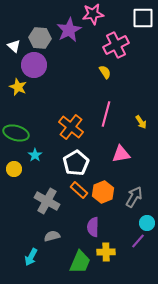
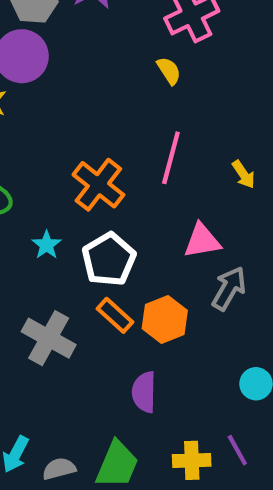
cyan star: (35, 155) -> (47, 245), moved
gray arrow: (134, 197) -> (229, 288), moved
gray semicircle: (52, 236) -> (59, 469), moved
purple line: (138, 241) -> (237, 450), moved, turned -70
yellow cross: (106, 252) -> (192, 460), moved

